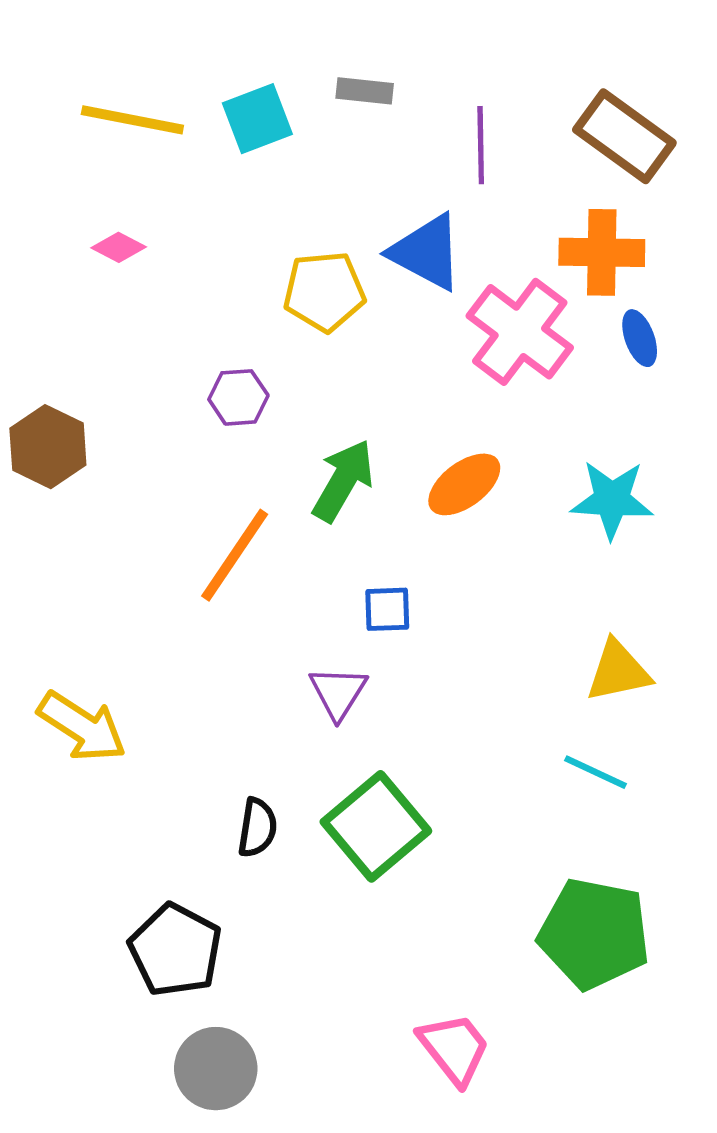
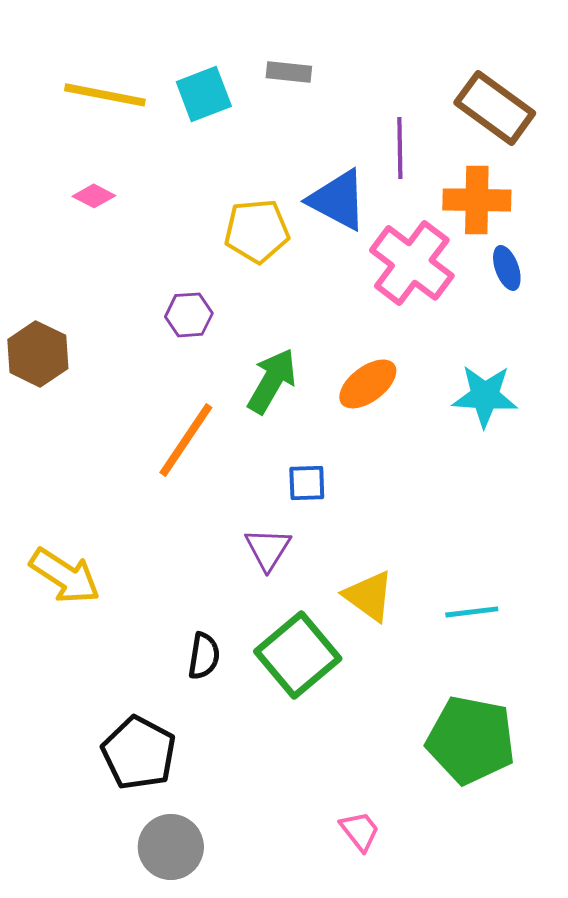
purple line: (481, 145) -> (400, 148), moved
yellow triangle: (618, 671) -> (369, 596), moved, turned 48
cyan line: (595, 772) -> (472, 612), turned -32
pink trapezoid: (454, 1048) -> (360, 831), size x0.7

